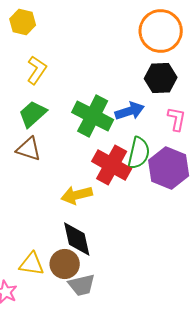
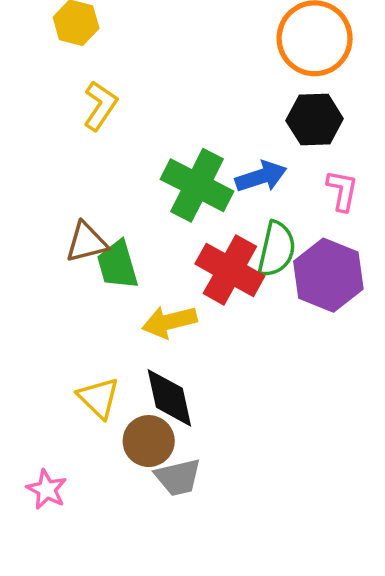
green trapezoid: (33, 114) -> (118, 265), moved, turned -64
brown triangle: (29, 149) -> (86, 242), turned -32
yellow triangle: (32, 264) -> (99, 398), moved, turned 36

